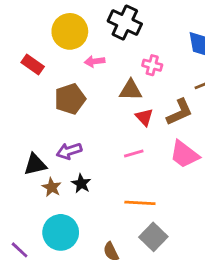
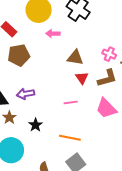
pink cross: (152, 65) -> (109, 54), moved
brown pentagon: (70, 99) -> (19, 55), moved
black star: (81, 184) -> (35, 125), moved

